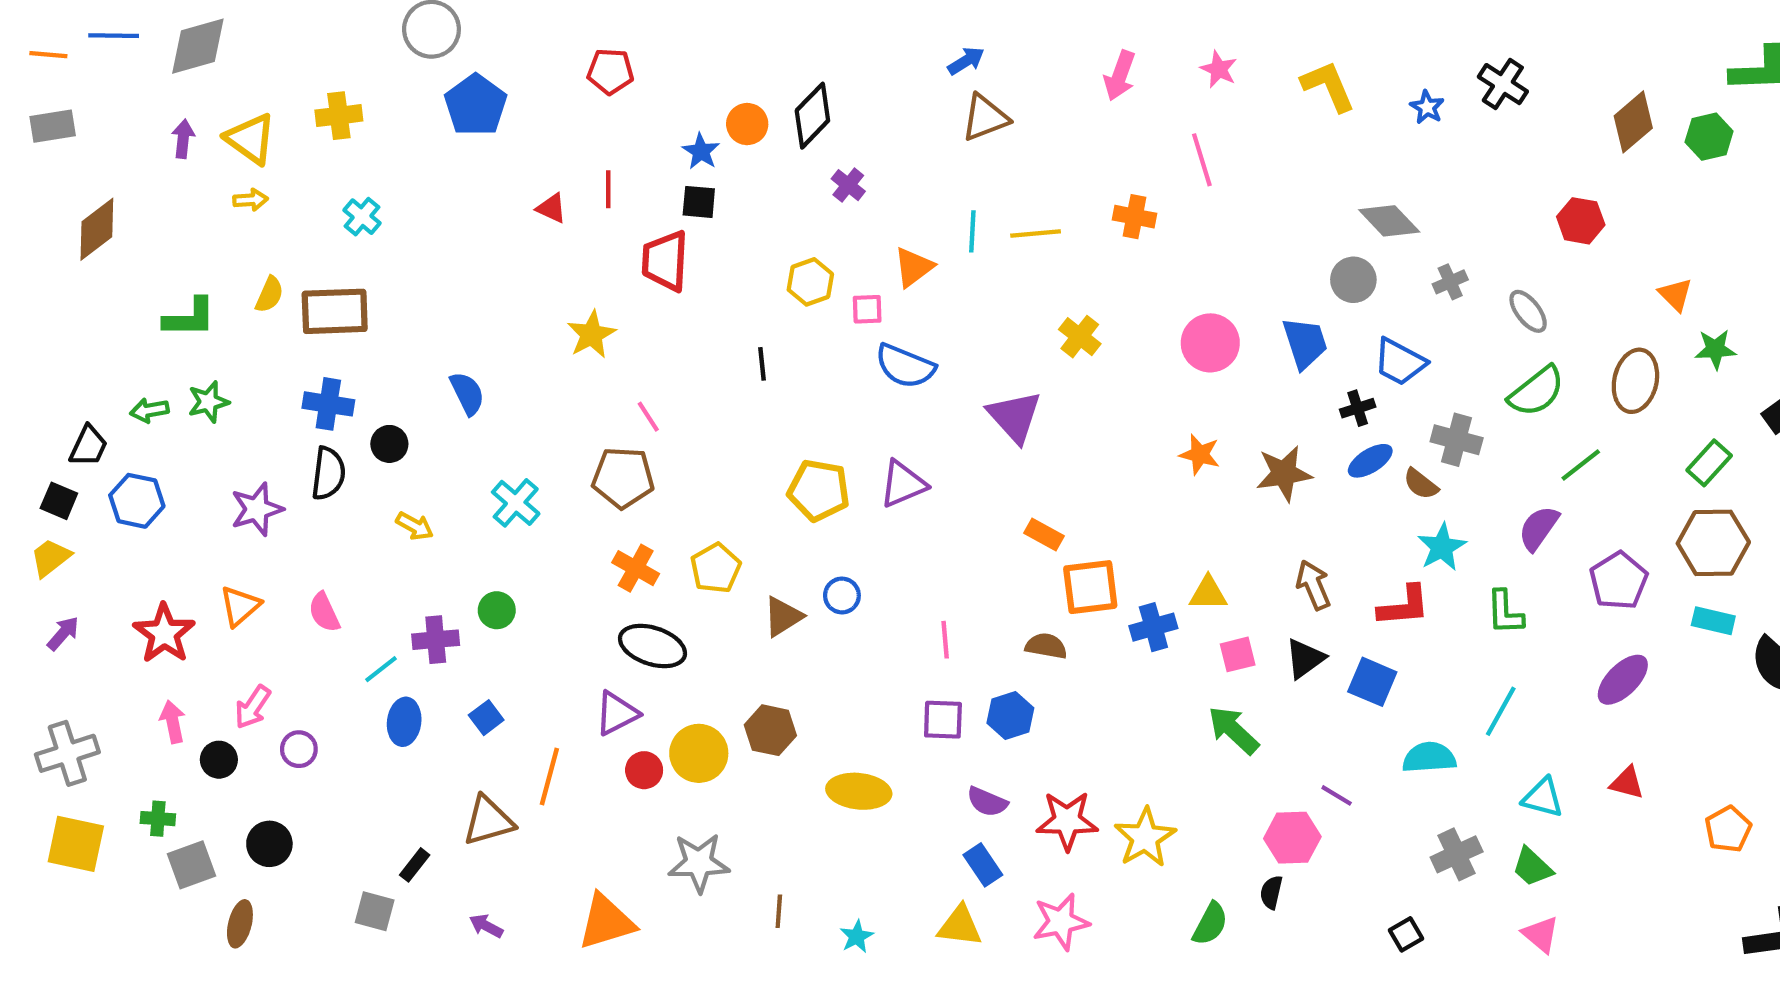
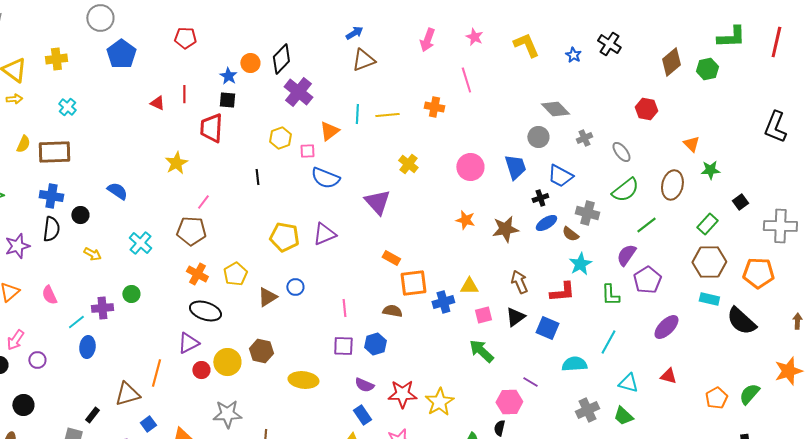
purple cross: (848, 185) -> (298, 92), size x1.8
blue semicircle: (467, 393) -> (117, 191), turned -30
pink line: (648, 417) -> (203, 202), turned 70
purple pentagon: (1619, 581) -> (647, 280), moved
blue square: (486, 718) -> (148, 424), moved

